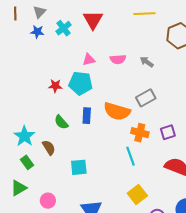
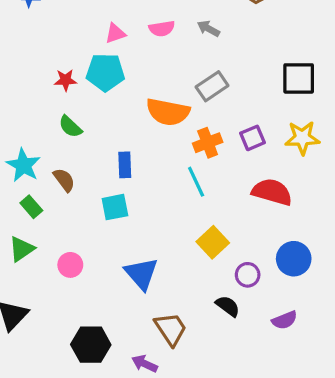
blue rectangle: (87, 116) -> (125, 165), moved
green semicircle: (61, 122) -> (70, 127), moved
orange cross: (140, 133) -> (208, 143), turned -30

